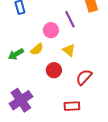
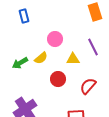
purple line: (70, 19) -> (93, 47), moved
yellow triangle: (69, 50) -> (73, 59), turned -40

